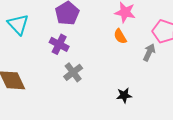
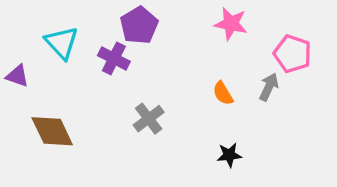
orange semicircle: (120, 36) -> (223, 93), moved
purple cross: (59, 44) -> (114, 58), moved

